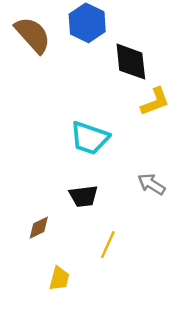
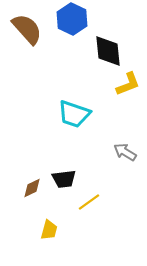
black trapezoid: (84, 196) -> (64, 179), moved
yellow line: (108, 245) -> (89, 202), turned 30

